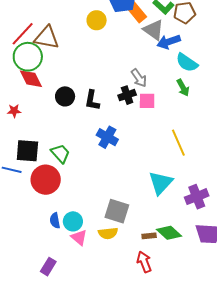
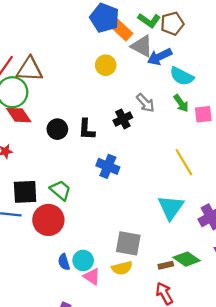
yellow circle: (97, 20) -> (106, 65), moved
gray arrow: (139, 78) -> (145, 103), moved
pink square: (147, 101) -> (203, 114), moved

